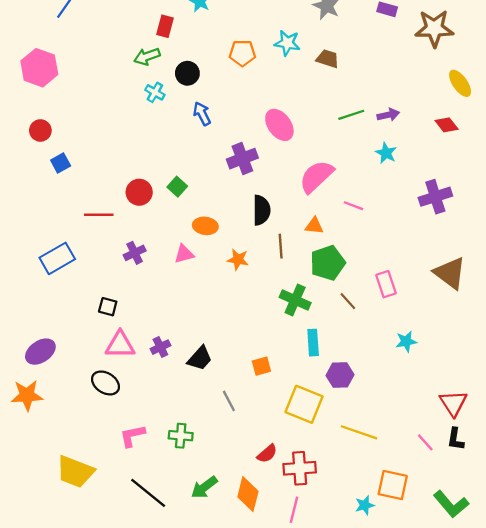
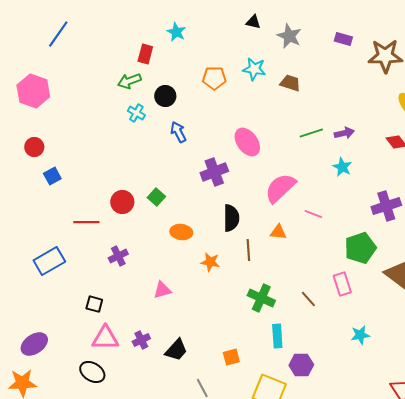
pink triangle: (184, 254) -> (162, 290), moved
green pentagon: (328, 263) -> (360, 248), moved

